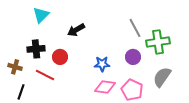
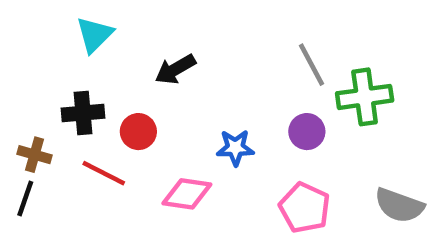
gray semicircle: (162, 77) -> (399, 205), moved, turned -105
pink diamond: (105, 87) -> (187, 194), moved
black line: (21, 92) -> (25, 198), moved

